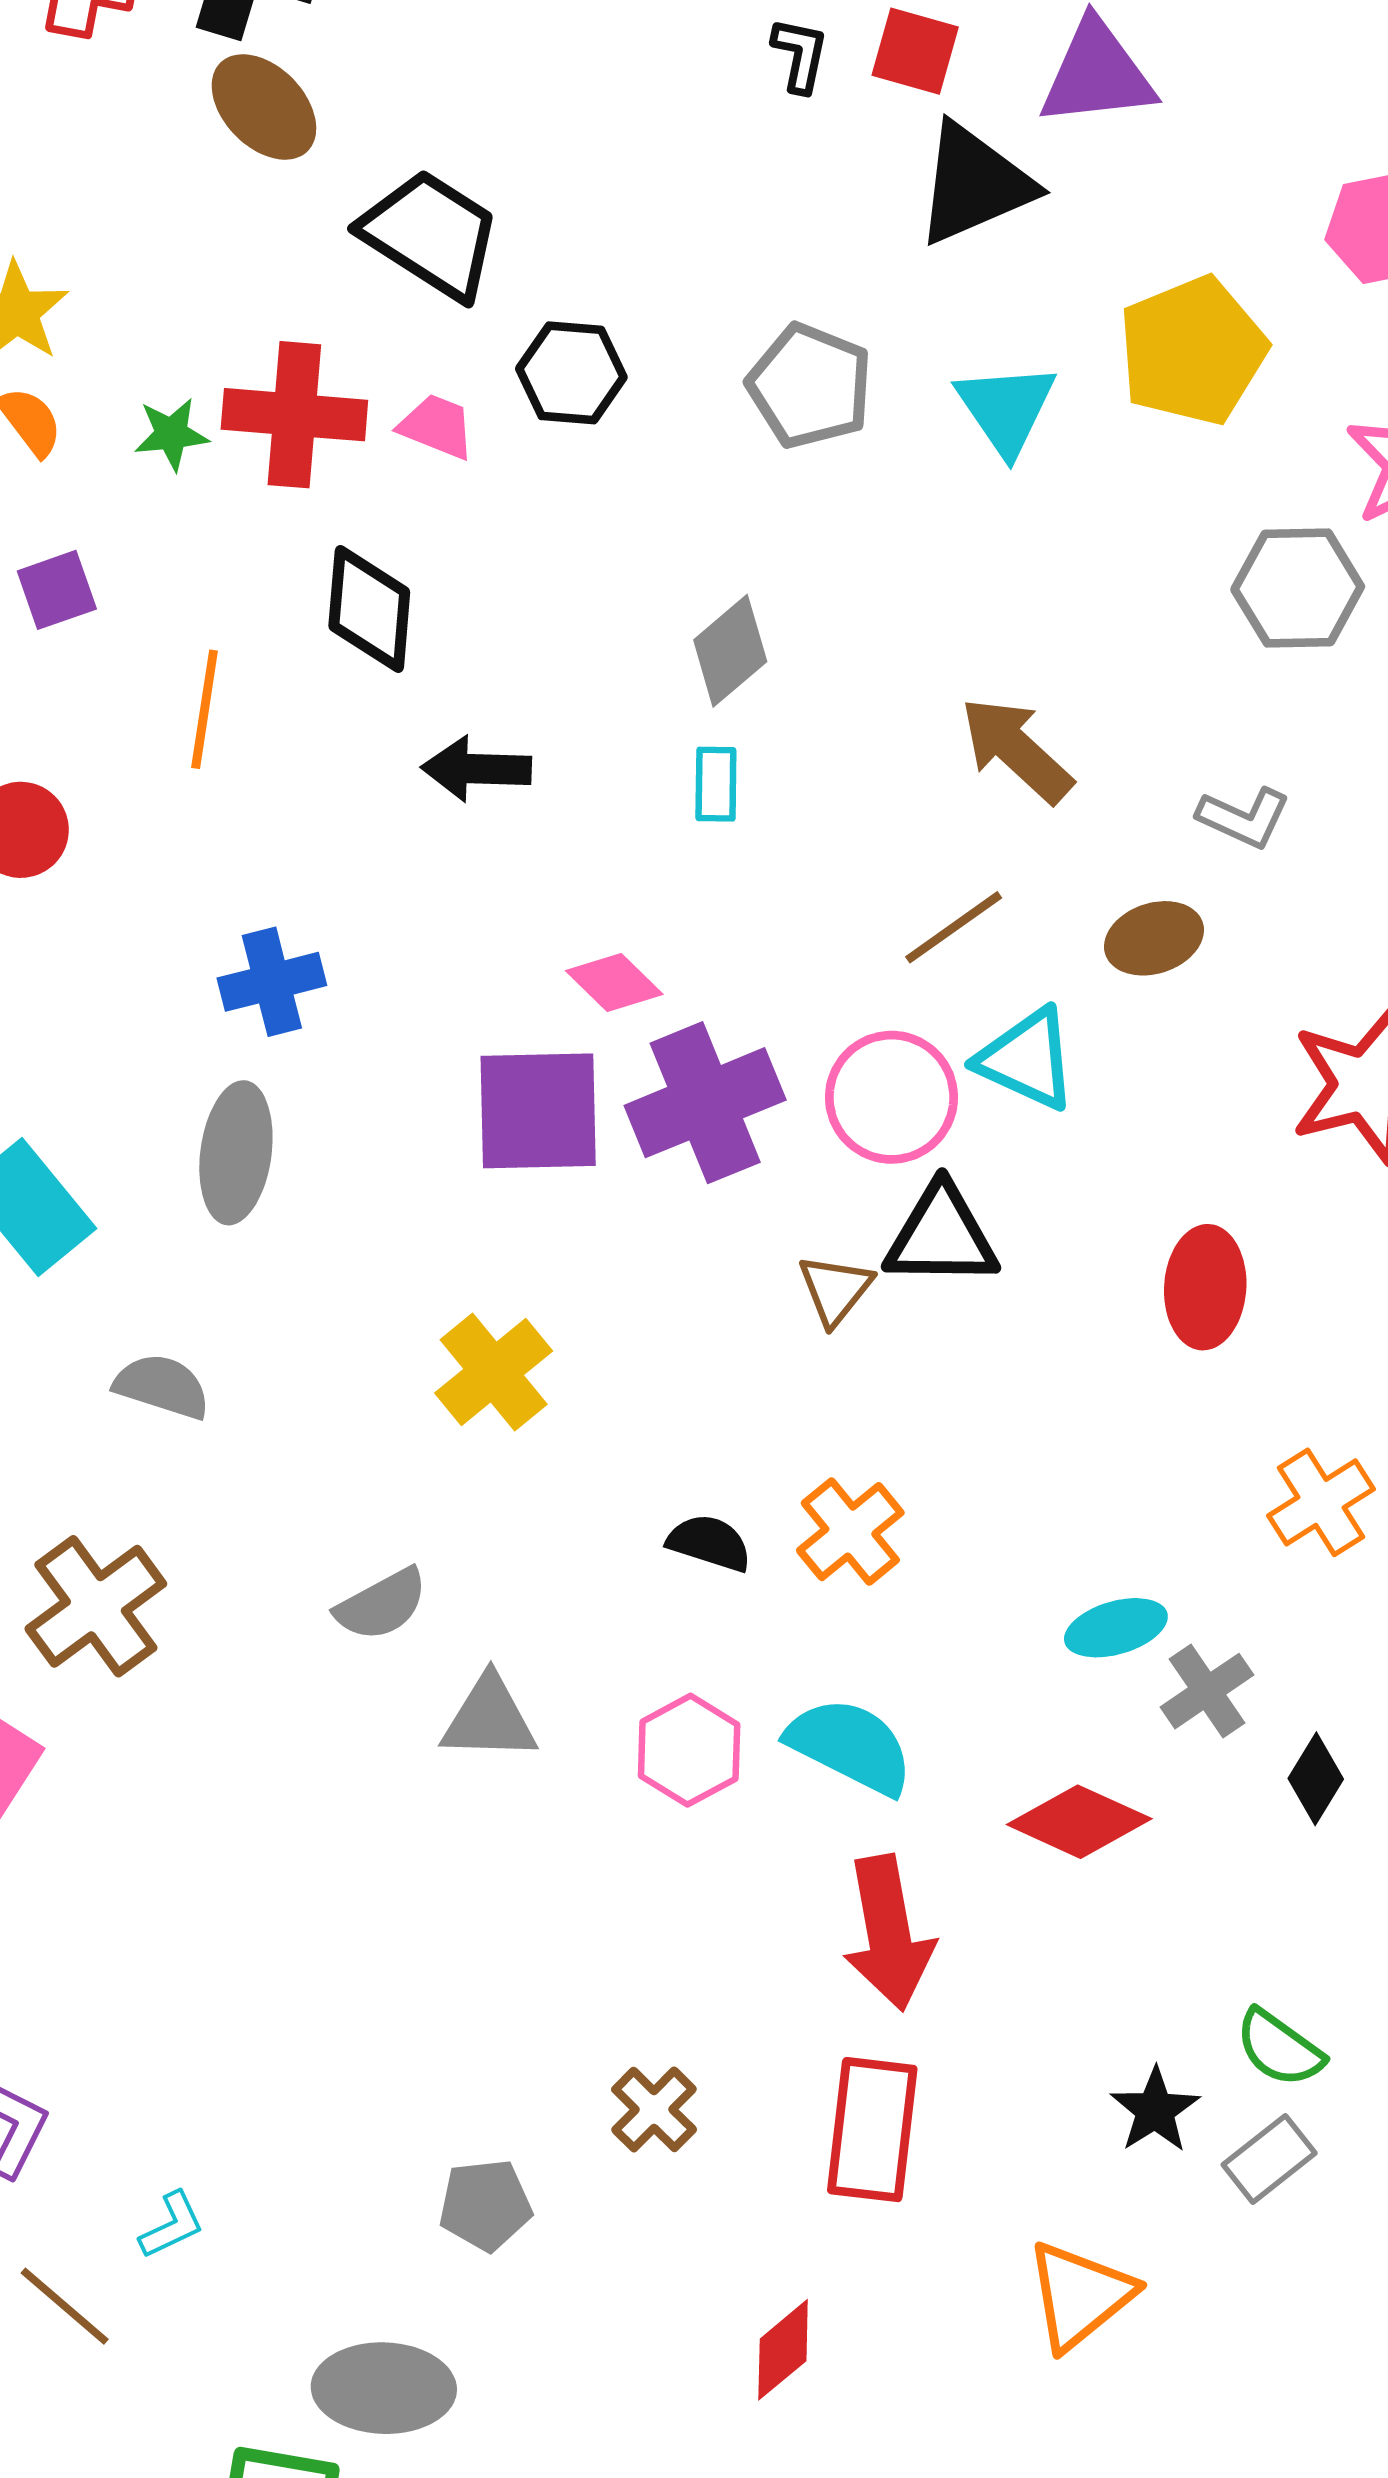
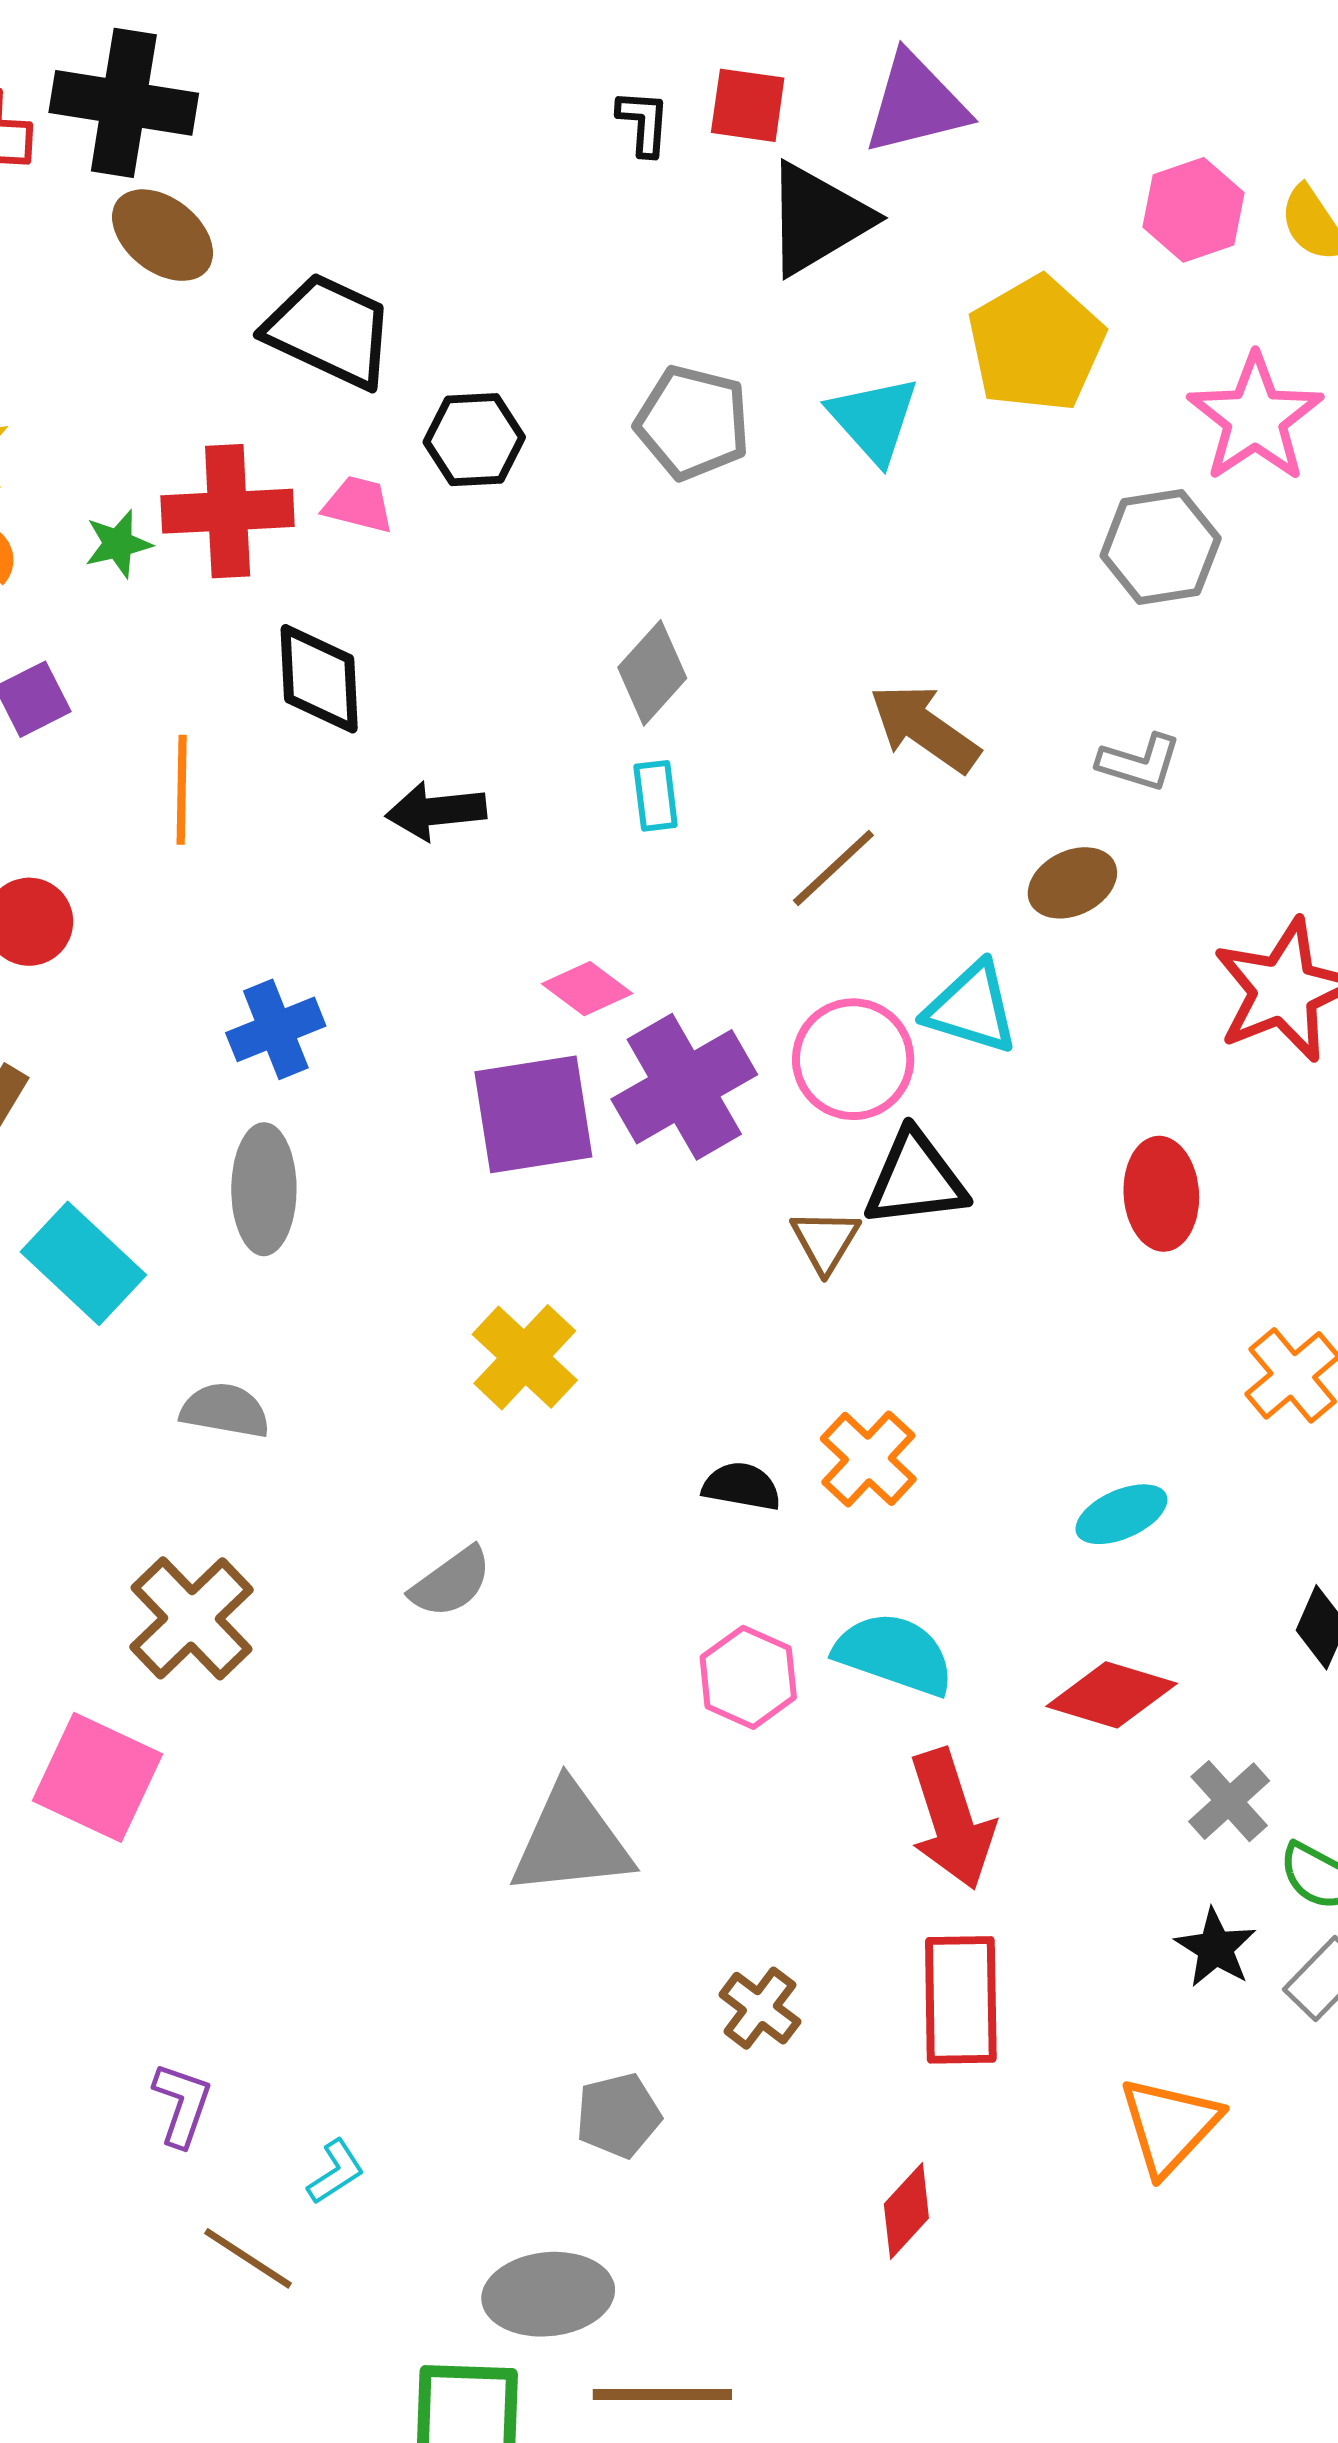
brown line: (954, 927) -> (833, 868), moved
gray cross: (1207, 1691) -> (1229, 1801), moved
gray triangle: (489, 1718) -> (571, 1840), moved, size x1.4

